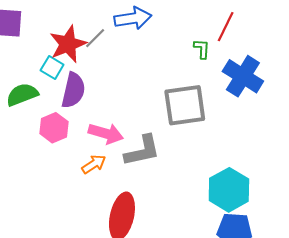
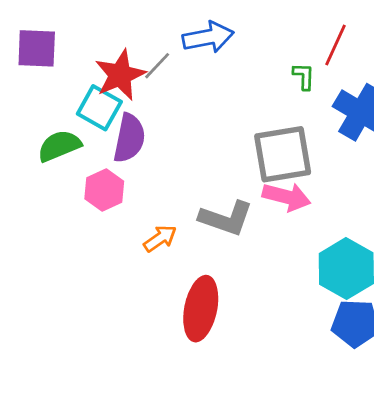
cyan square: (52, 68) -> (99, 108), size x1.4
pink arrow: (106, 133) -> (286, 197), moved
gray L-shape: (142, 151) -> (226, 218), turned 33

